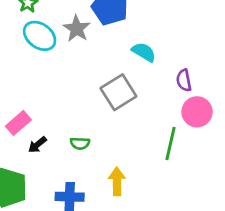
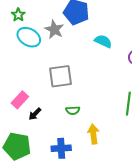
gray square: (118, 92) -> (60, 76), moved, turned 30
green semicircle: (80, 143) -> (73, 110), moved

